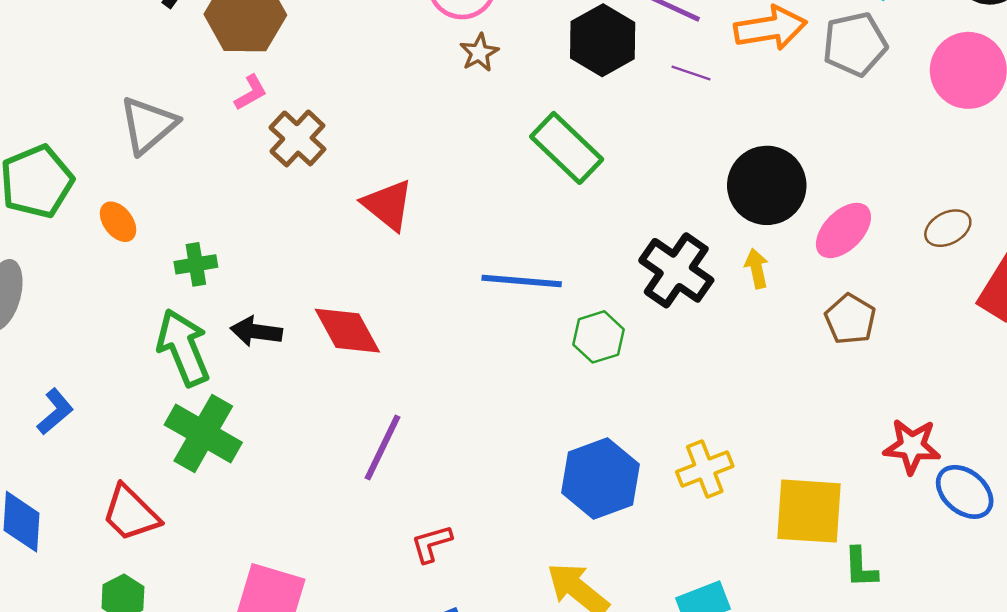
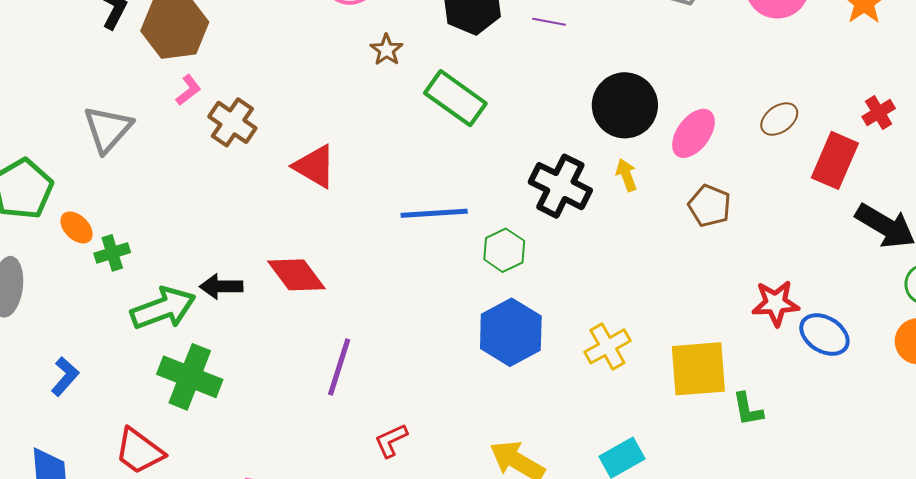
brown star: (479, 53) -> (386, 50), moved
orange ellipse: (118, 222) -> (77, 227), moved
green cross: (196, 264) -> (112, 253), moved
green arrow: (183, 348) -> (163, 308), turned 100
blue hexagon: (601, 479) -> (511, 332), moved

